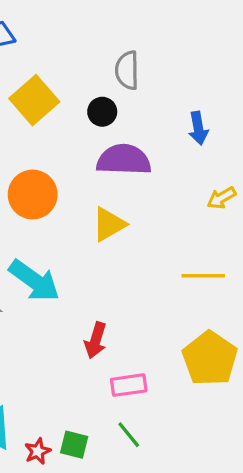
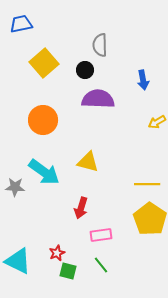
yellow triangle: (109, 224) -> (88, 162), moved, turned 45
yellow line: (203, 276) -> (147, 184), moved
red star: (38, 451) -> (57, 253), moved

